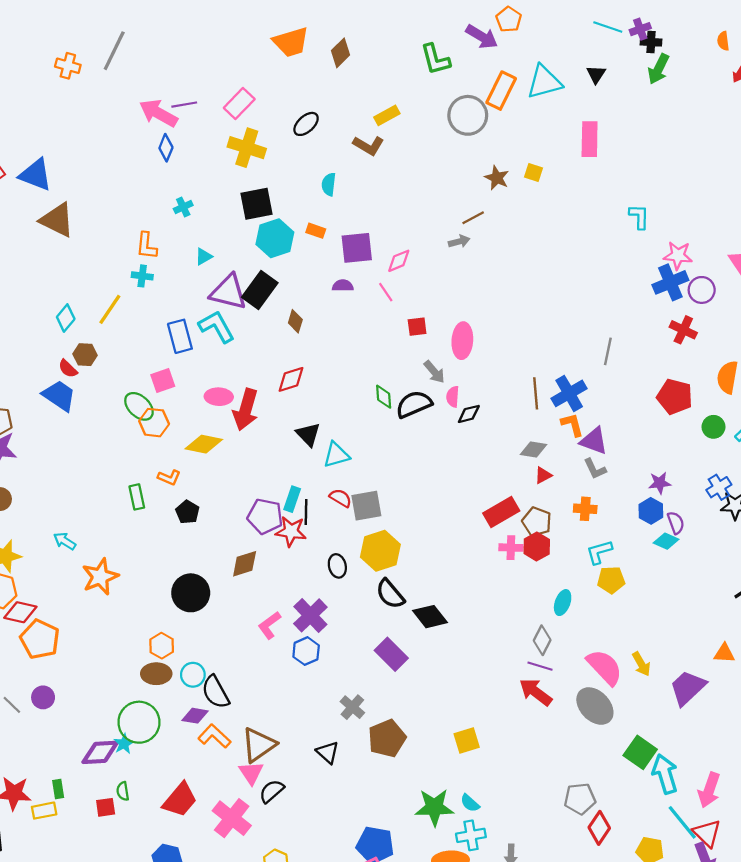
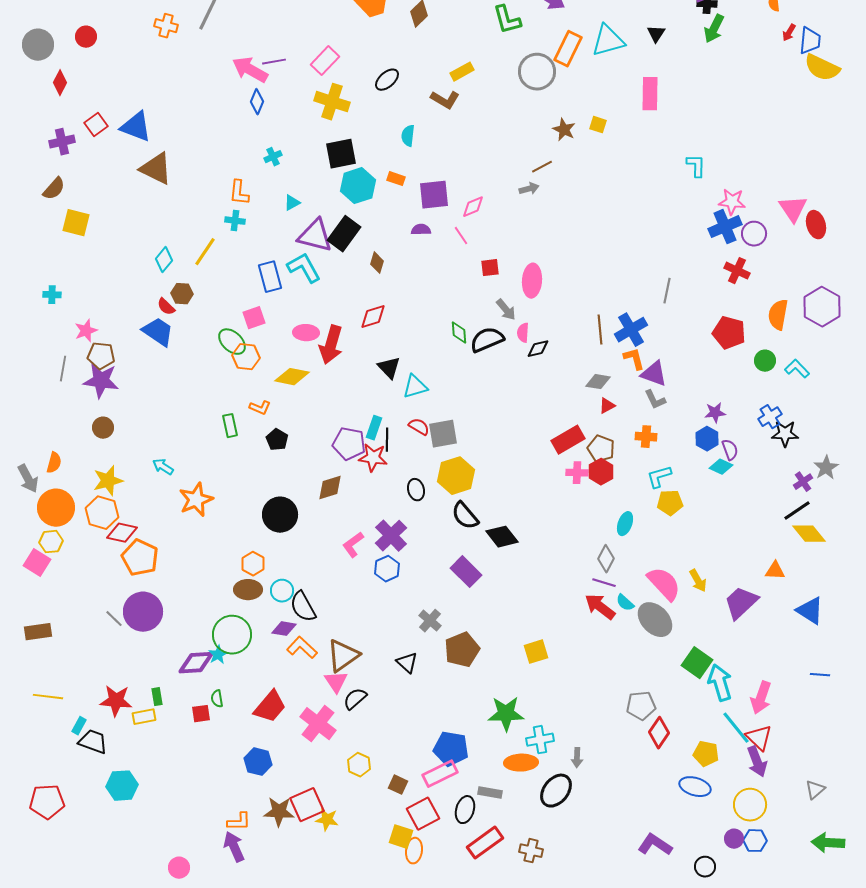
purple circle: (43, 697) -> (143, 612), size x1.8
cyan semicircle: (470, 803) -> (625, 603), moved

